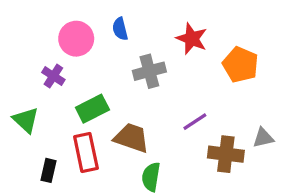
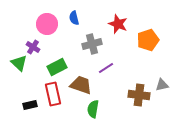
orange pentagon: (240, 65) -> (148, 40), turned 30
green triangle: (26, 120) -> (19, 63), moved
purple line: (195, 122) -> (106, 68), moved
black rectangle: (49, 170) -> (30, 105), turned 64

